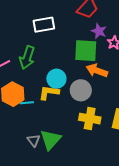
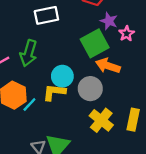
green square: (86, 51) -> (95, 43), turned -30
cyan line: (27, 103) -> (29, 104), turned -40
yellow cross: (90, 119) -> (101, 120), turned 30

